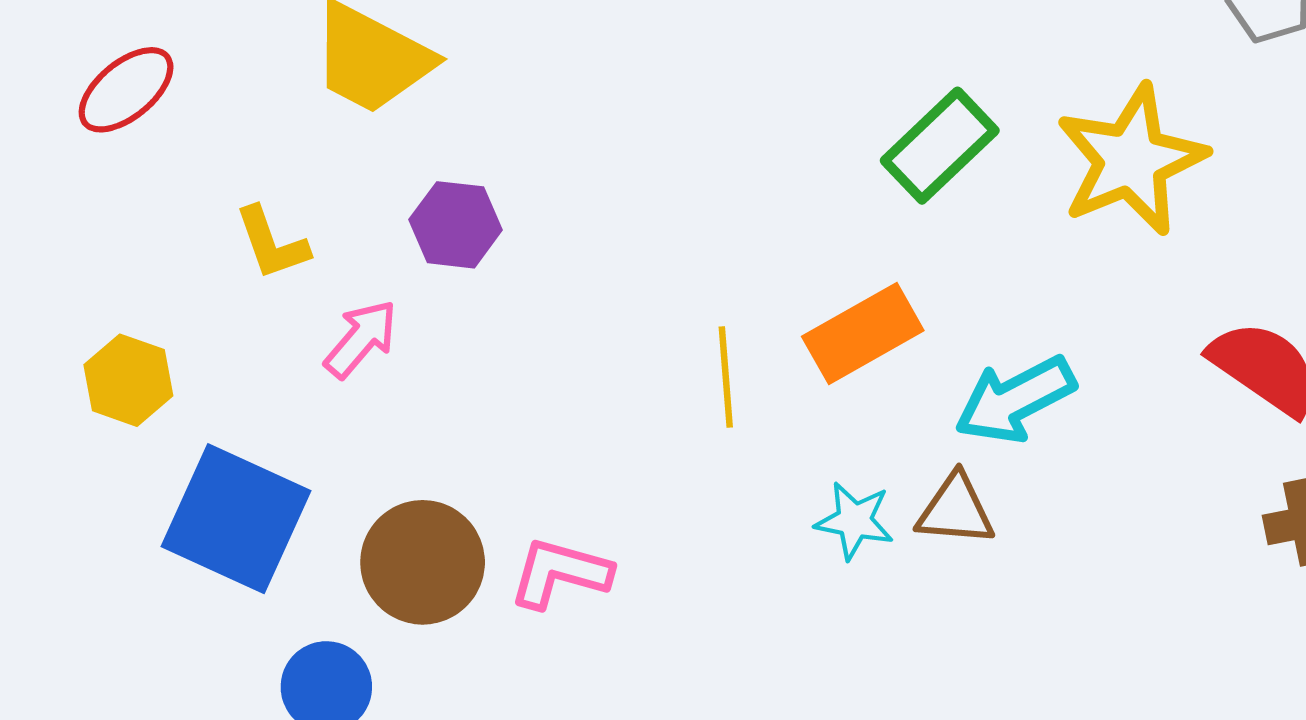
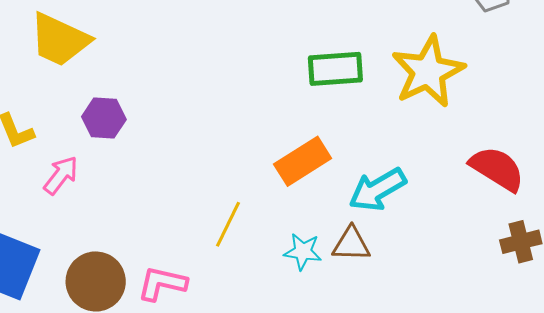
green rectangle: (940, 146) -> (335, 69), turned 42
yellow line: (726, 377) -> (228, 224), moved, turned 33

